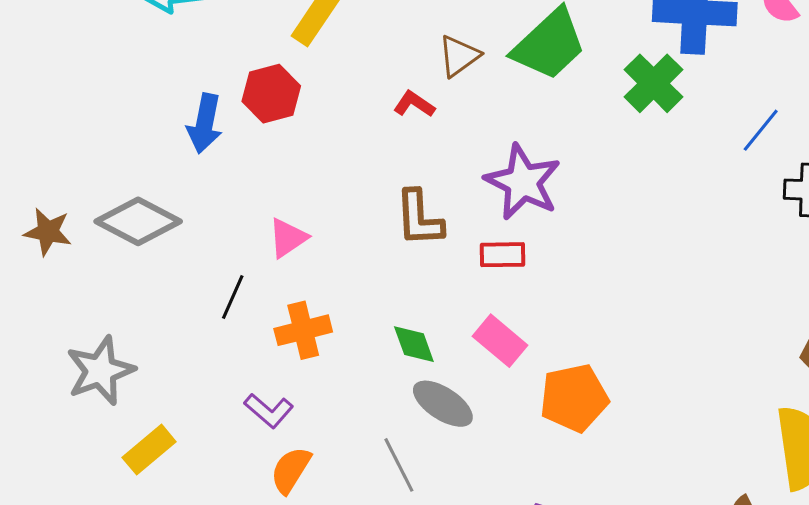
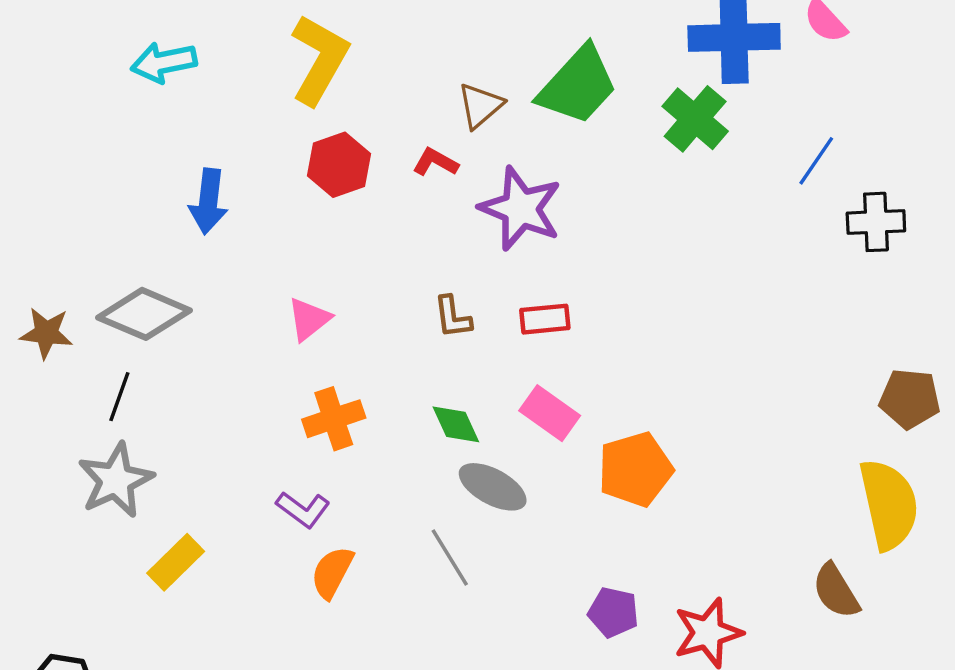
red hexagon: (271, 94) -> (339, 165), moved
purple star: (523, 182) -> (521, 209), moved
brown L-shape: (419, 218) -> (453, 317), moved, size x0.7
black line: (233, 297) -> (119, 397), moved

